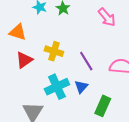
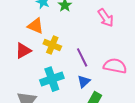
orange triangle: (18, 32) -> (36, 26), moved
blue triangle: (81, 87) -> (84, 81), moved

